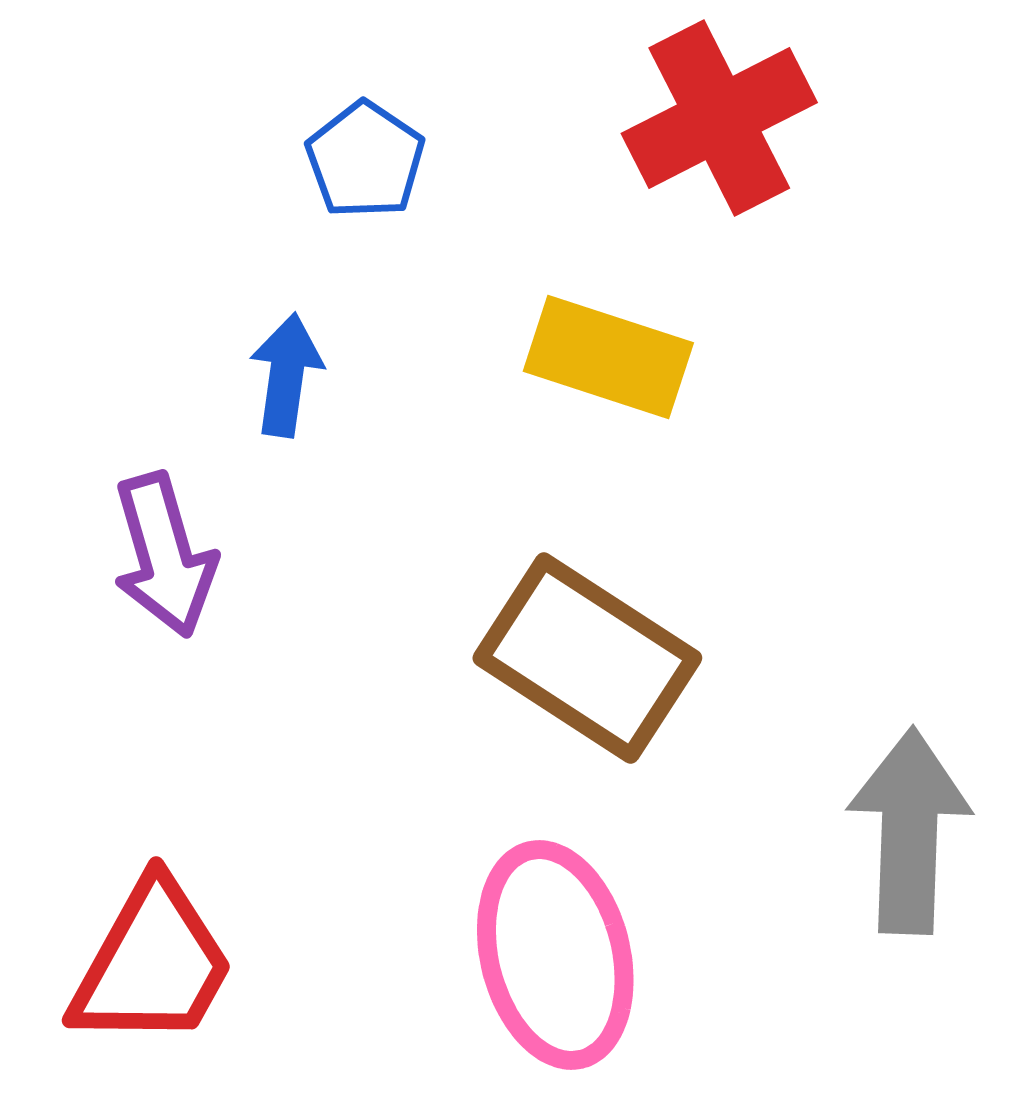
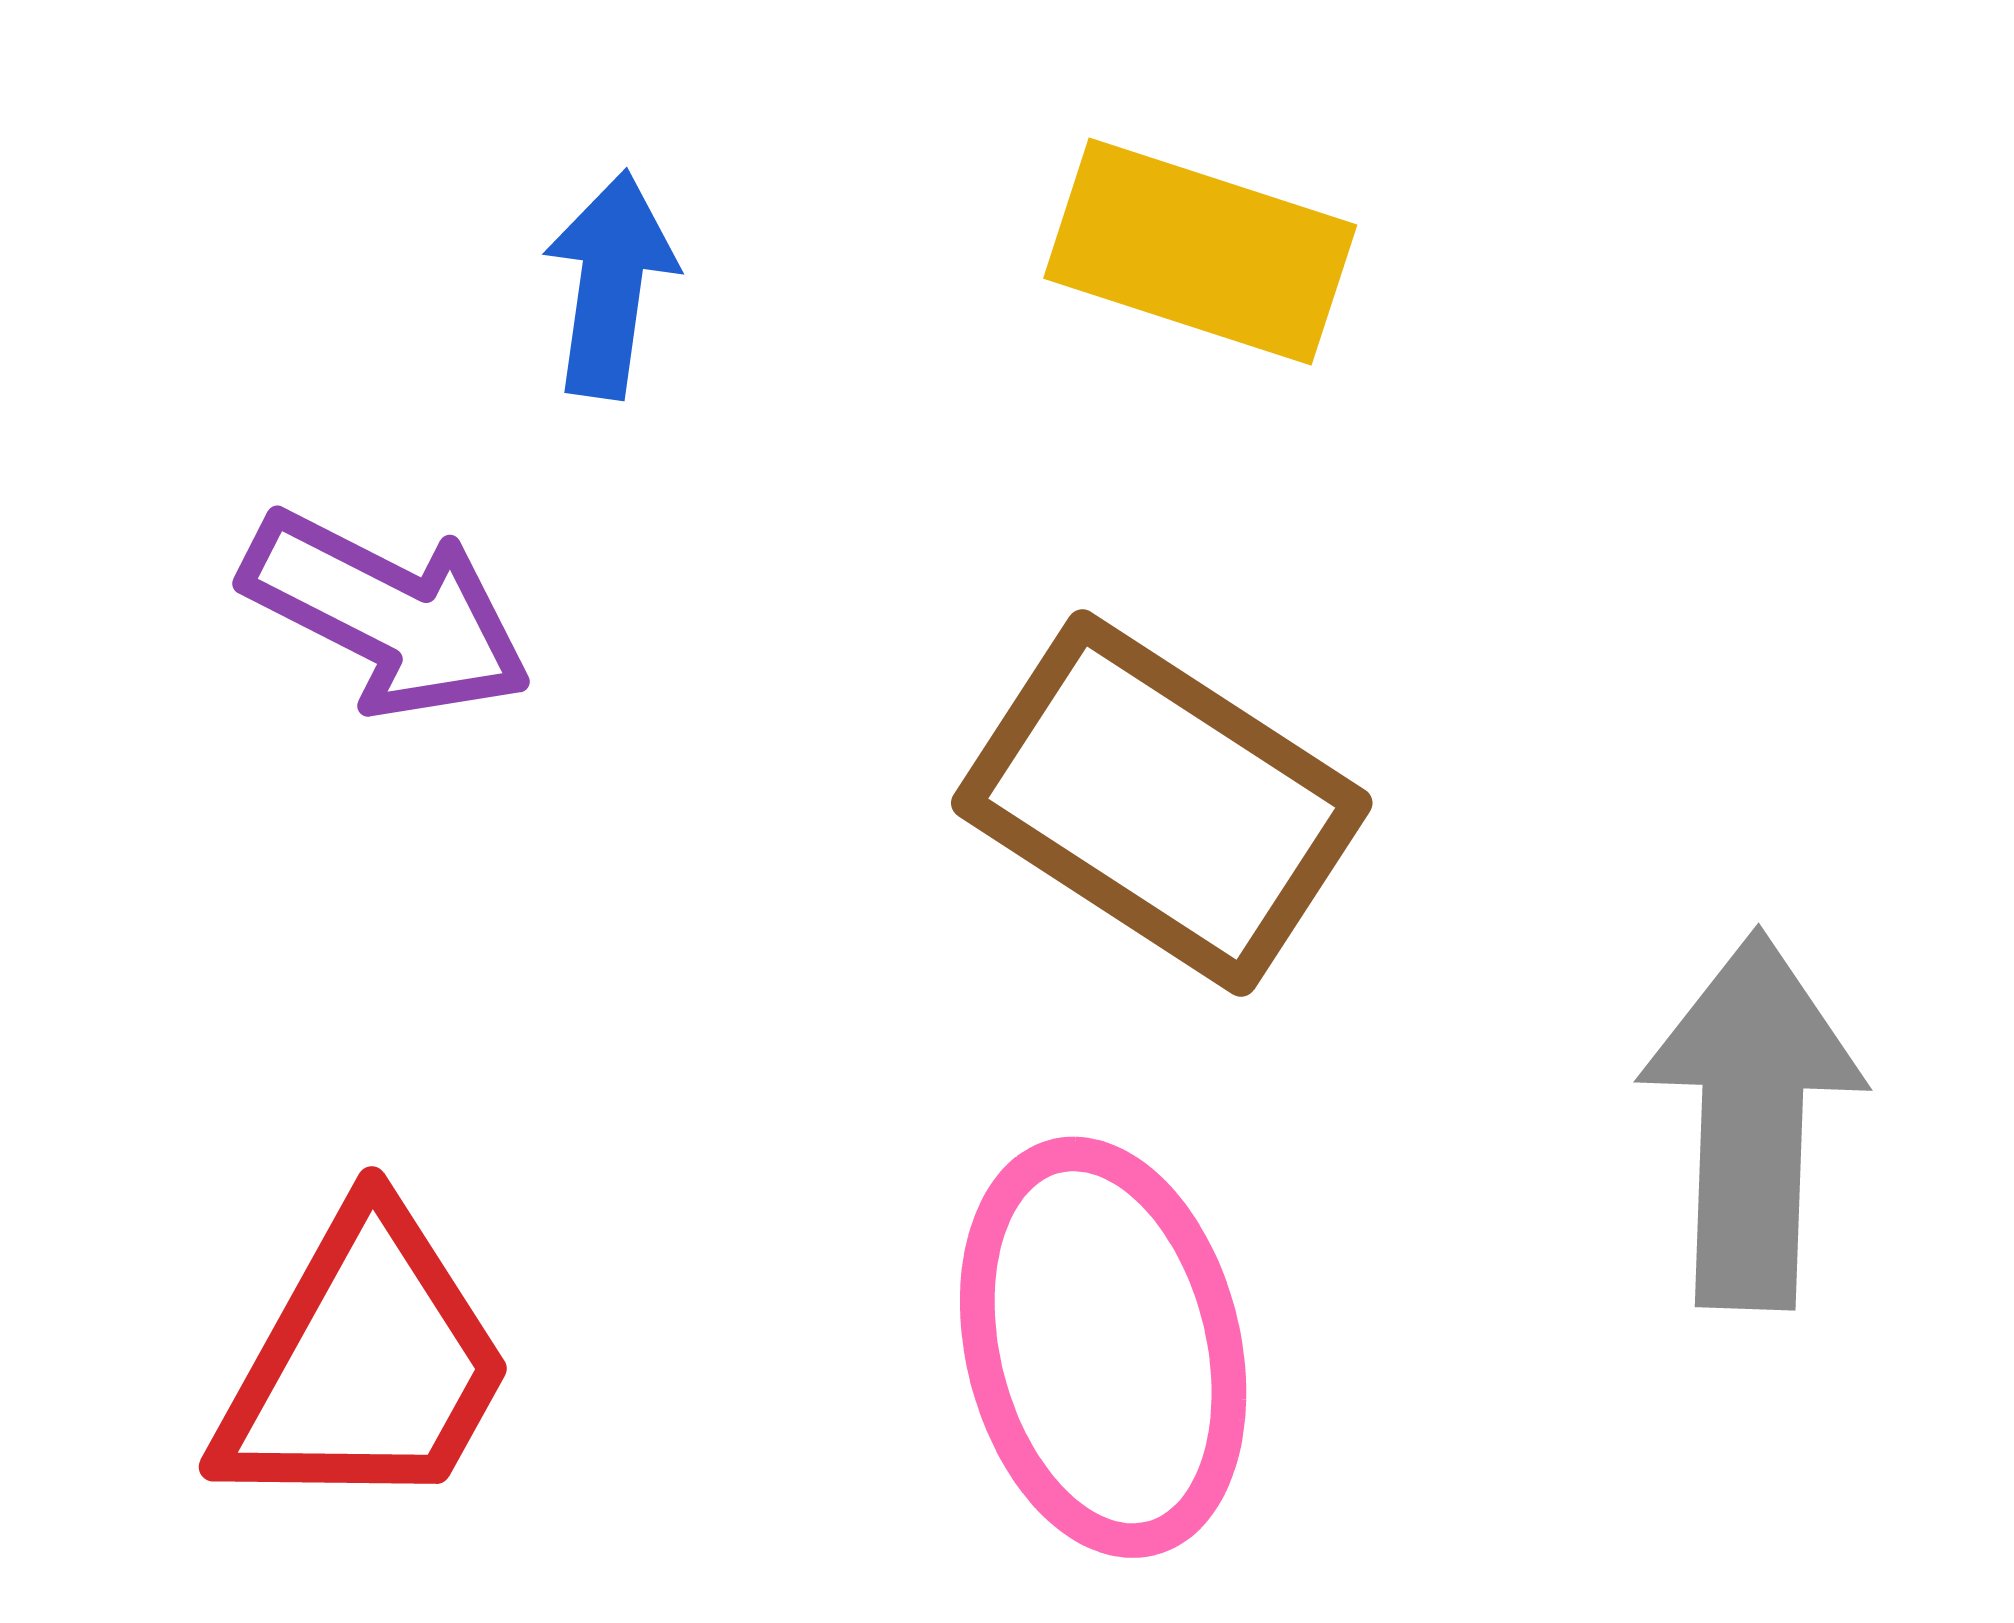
purple arrow: (164, 555) -> (387, 614), turned -47

